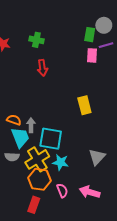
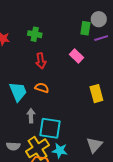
pink rectangle: (92, 55) -> (77, 56), moved, turned -48
yellow rectangle: (84, 105) -> (96, 94), moved
orange semicircle: (14, 120) -> (42, 88), moved
cyan trapezoid: (20, 137) -> (18, 92), moved

